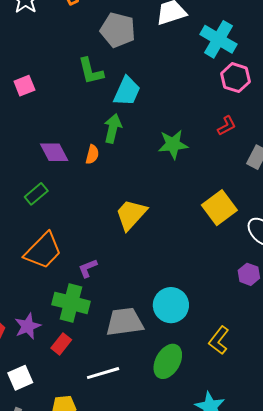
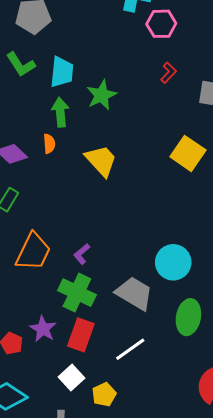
green star: (173, 144) -> (102, 95), moved
yellow trapezoid: (131, 214) -> (101, 161), moved, turned 114
green cross: (71, 303) -> (77, 293), turned 30
gray trapezoid: (125, 322) -> (134, 293), turned 57
red rectangle: (61, 344) -> (81, 335), size x1.5
white square: (20, 378) -> (71, 377), moved

